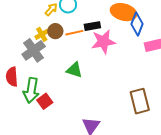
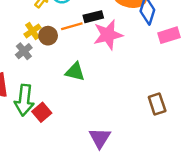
brown circle: (55, 31) -> (48, 36), moved
gray cross: (34, 50) -> (24, 51), size x0.6
brown rectangle: (140, 101) -> (157, 104), size x0.7

